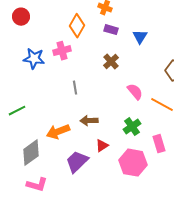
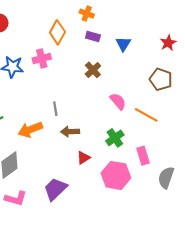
gray line: (75, 88) -> (55, 109), moved
orange arrow: (58, 132) -> (30, 130), moved
purple trapezoid: (77, 162) -> (55, 189), moved

